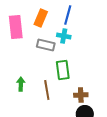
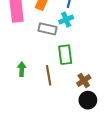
cyan cross: (64, 36) -> (66, 20), turned -32
brown cross: (81, 95) -> (84, 80), turned -32

